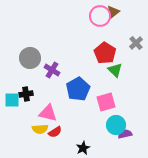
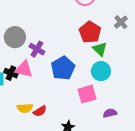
black cross: (26, 94) -> (11, 73), turned 32
pink square: (106, 102) -> (87, 94), moved
pink triangle: (48, 113) -> (24, 69), moved
cyan circle: (116, 125) -> (101, 71), moved

